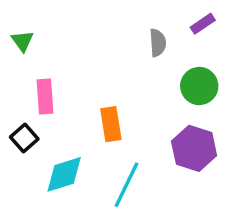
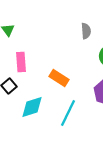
orange rectangle: (111, 124) -> (59, 78), turned -48

